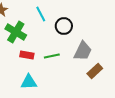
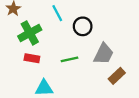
green cross: (16, 32) -> (30, 33), turned 30
red rectangle: (27, 55) -> (32, 58), moved

